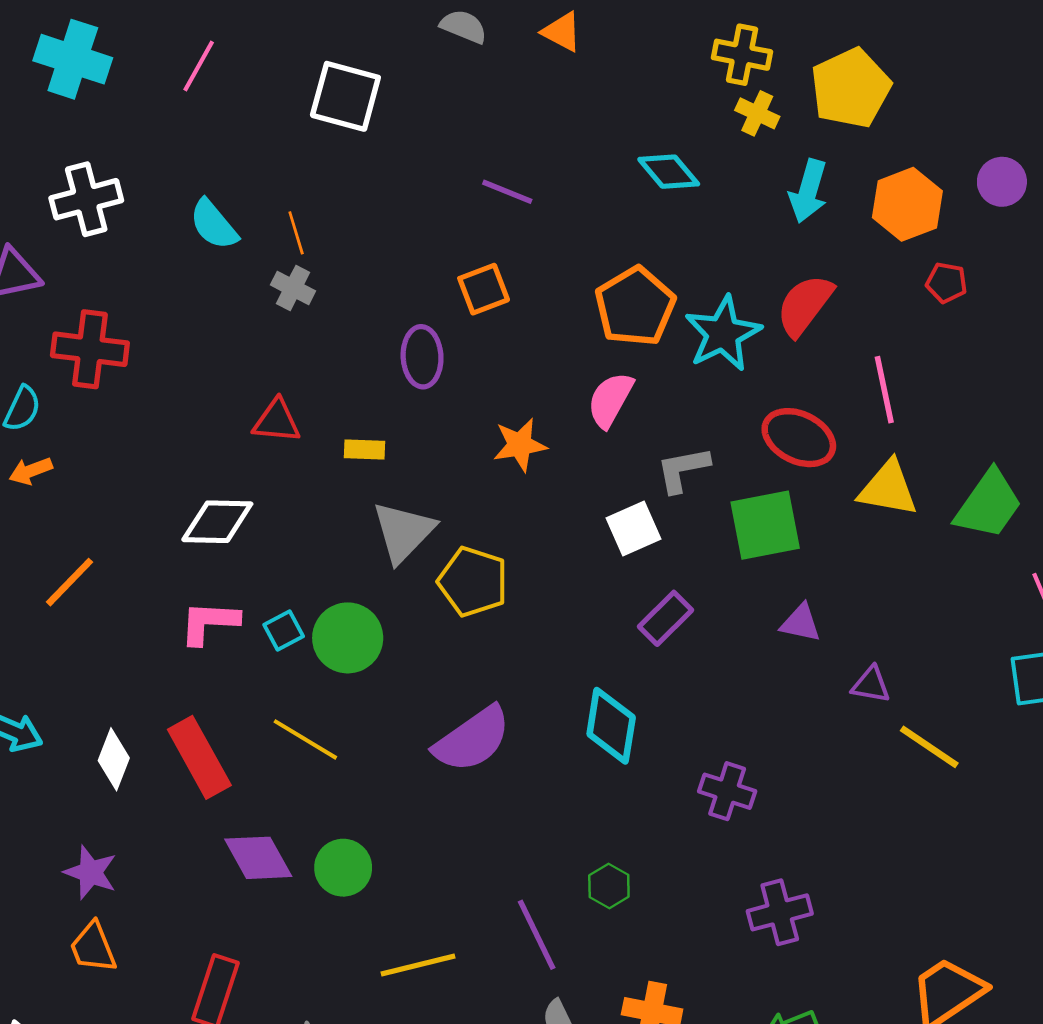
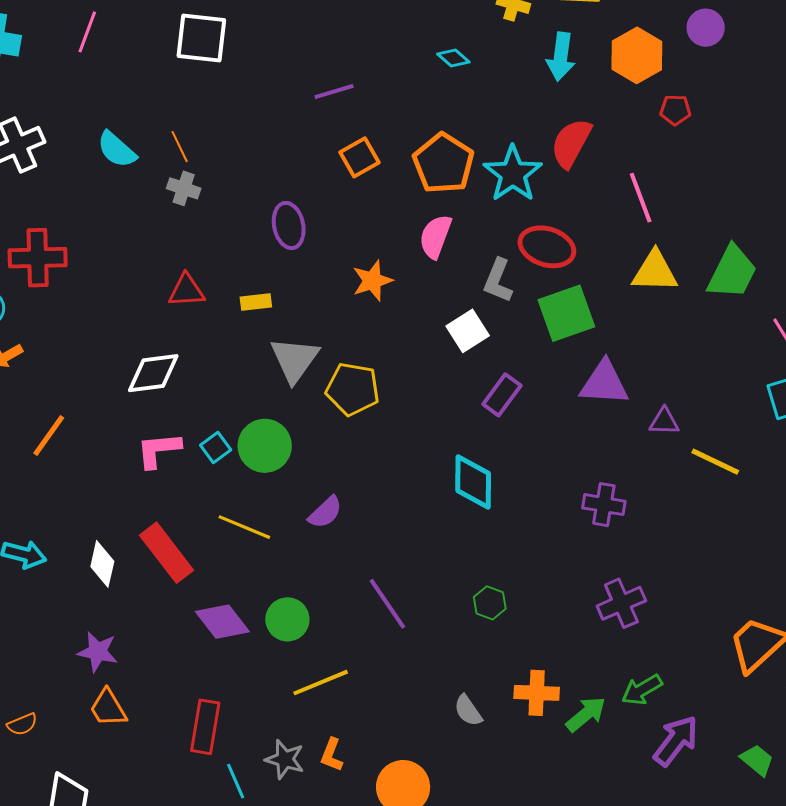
cyan diamond: (669, 172) -> (453, 58), size x0.7
purple line: (507, 192) -> (334, 92), turned -30
orange square: (484, 289) -> (359, 157), moved
red ellipse: (799, 438) -> (547, 247), moved
gray L-shape: (683, 469) -> (498, 281), turned -48
purple triangle: (801, 623) -> (604, 383), size x1.6
purple semicircle: (472, 739) -> (325, 512), moved, size x0.6
purple cross: (727, 791) -> (604, 505), moved
purple line: (537, 935) -> (387, 604), moved
yellow line: (418, 965) -> (321, 683), moved

